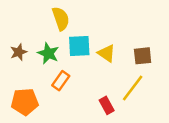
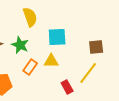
cyan square: (79, 46) -> (57, 37), moved
yellow triangle: (107, 53) -> (51, 61), moved, turned -35

